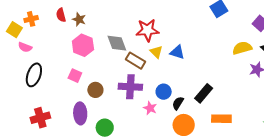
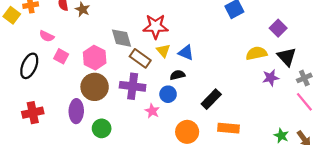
pink hexagon: (83, 45) -> (95, 58), moved
pink semicircle: (25, 47) -> (47, 36), moved
pink square: (75, 76) -> (61, 56), moved
brown circle: (95, 90) -> (95, 87), size x1.6
black semicircle: (178, 103) -> (177, 75), moved, turned 40

